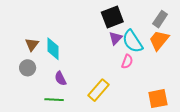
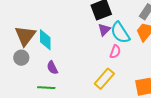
brown triangle: (32, 45) -> (25, 36), size x1.6
yellow rectangle: (99, 90) -> (104, 79), moved

